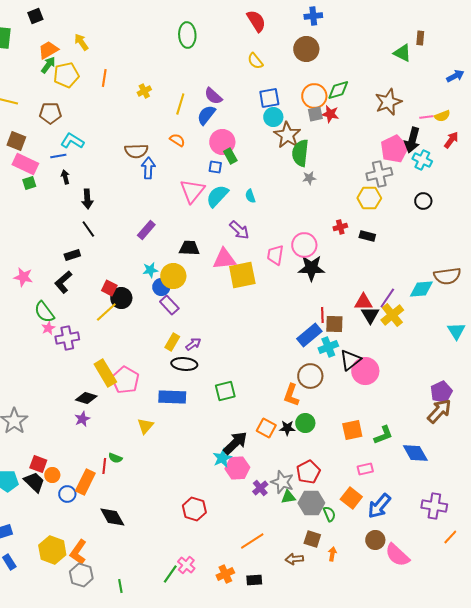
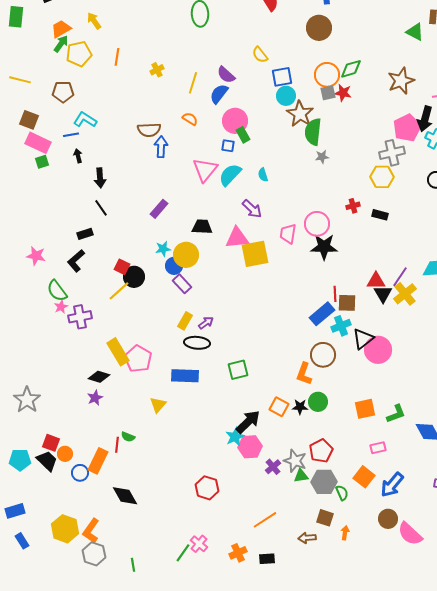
yellow semicircle: (255, 61) -> (260, 55), moved

